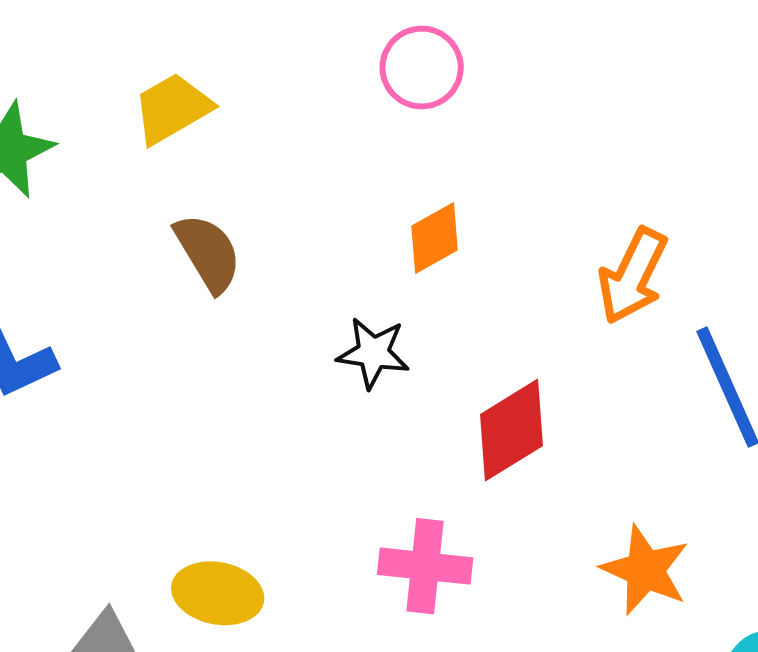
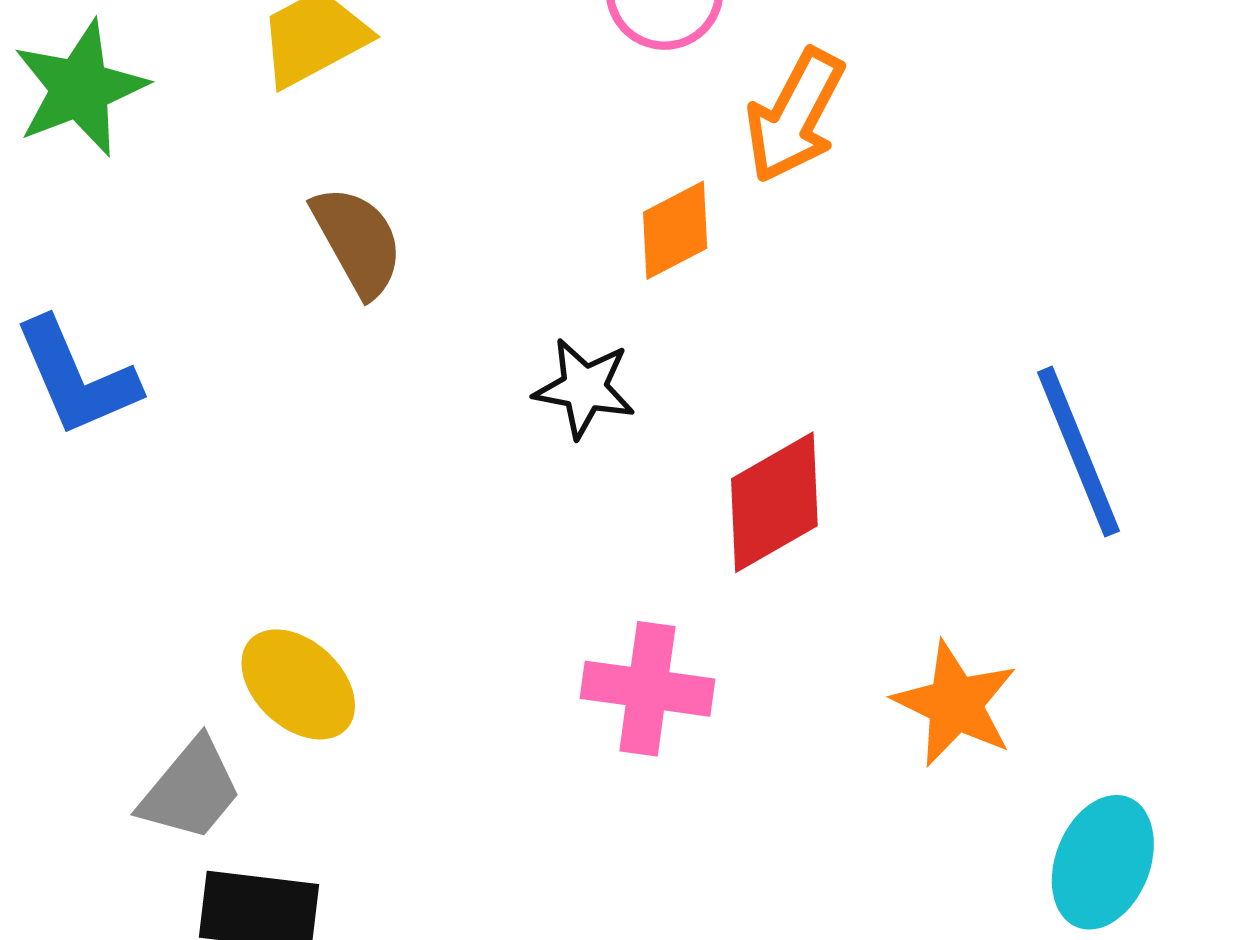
orange arrow: (633, 276) -> (795, 116), moved
yellow ellipse: (218, 593) -> (298, 684), moved, turned 30

